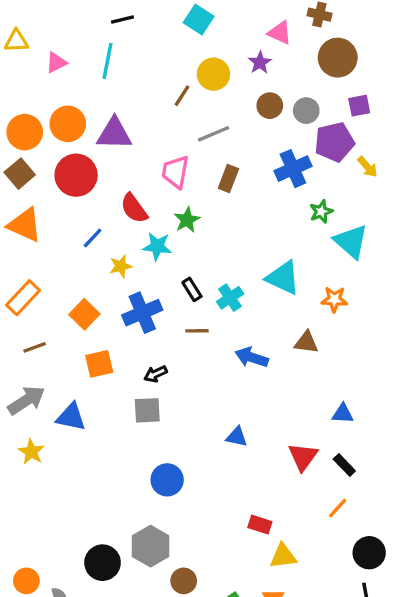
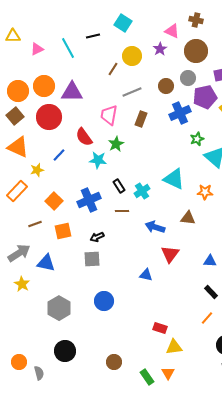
black line: (122, 19) -> (93, 36), moved
brown circle: (338, 58) -> (196, 51), moved
cyan line: (108, 61) -> (68, 48), turned -40
brown circle: (270, 106) -> (166, 86), moved
yellow star: (121, 266) -> (37, 170), moved
brown line: (35, 347) -> (35, 224), moved
red triangle: (303, 457) -> (170, 254), moved
gray hexagon: (151, 546) -> (59, 308), moved

